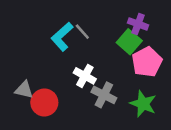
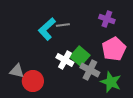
gray line: (82, 32) -> (63, 25), turned -56
green square: (129, 42) -> (80, 56), moved
gray cross: (104, 95) -> (90, 70), moved

